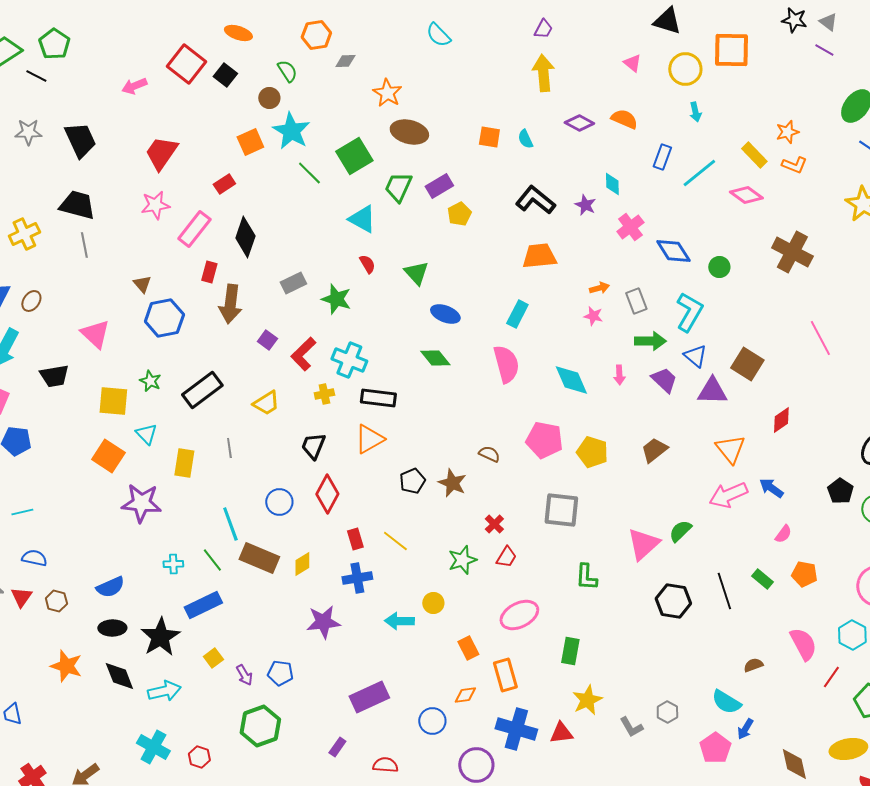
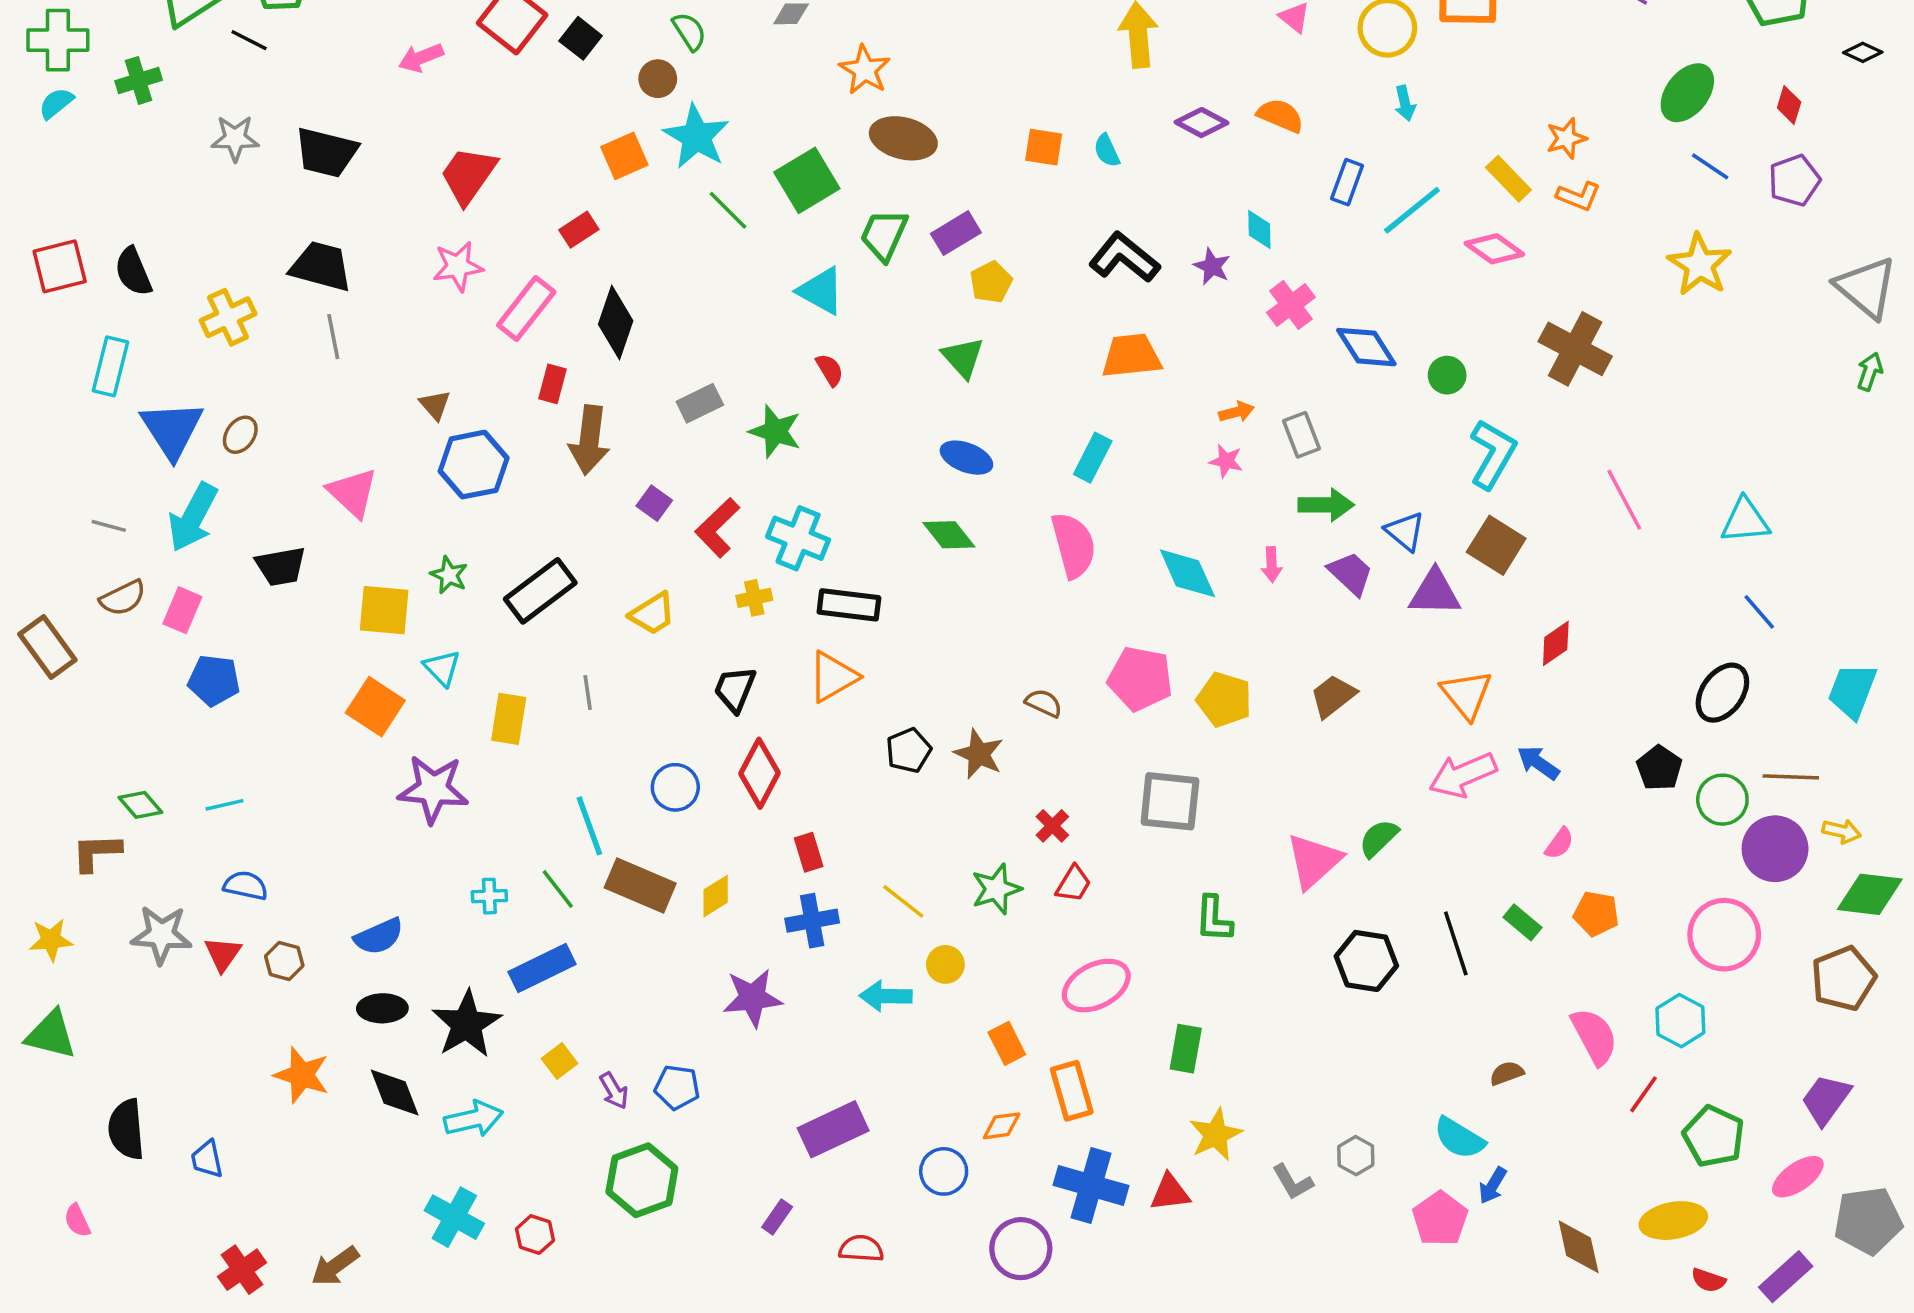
black trapezoid: (80, 140) -> (326, 152), turned 129
green triangle: (416, 273) -> (963, 358), moved
cyan L-shape: (689, 312) -> (1493, 454), moved
yellow line: (395, 541) -> (903, 901), moved

